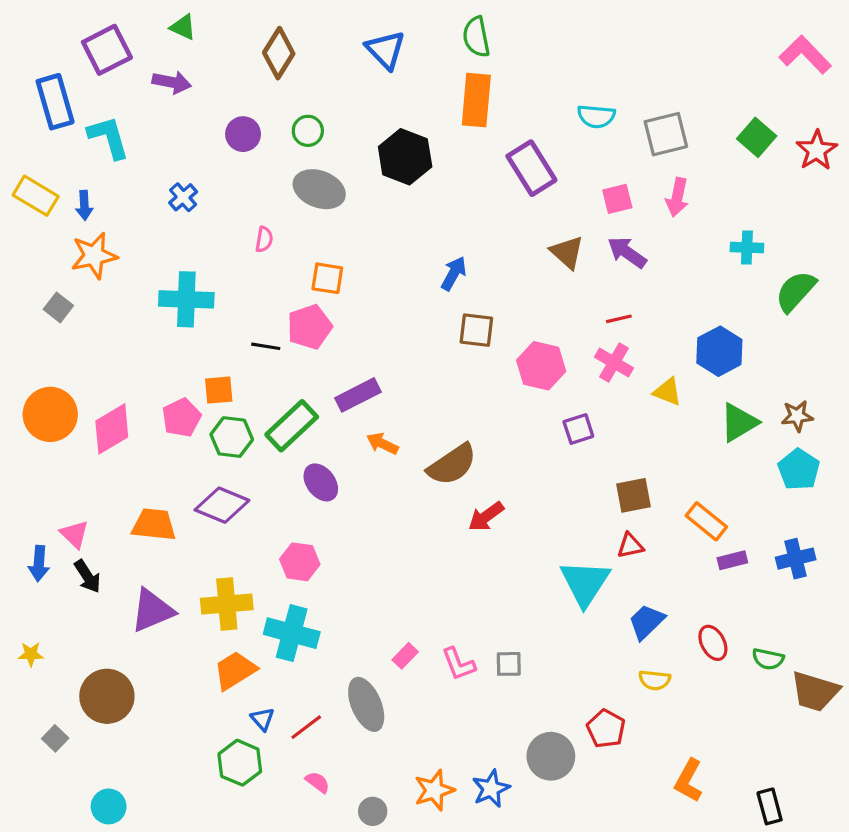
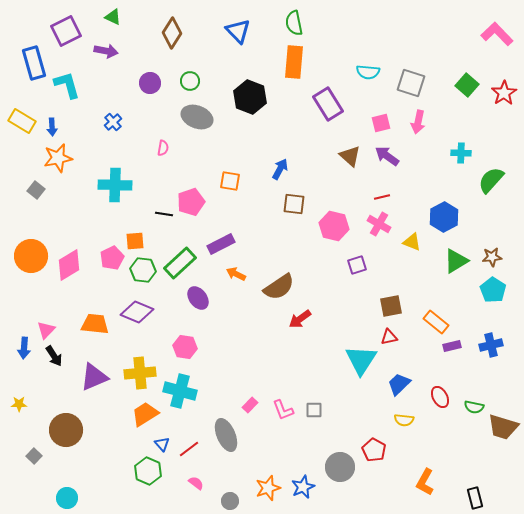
gray square: (666, 134) -> (411, 83), turned 32
orange square: (327, 278) -> (230, 181), moved
pink triangle: (75, 534) -> (46, 330), turned 30

